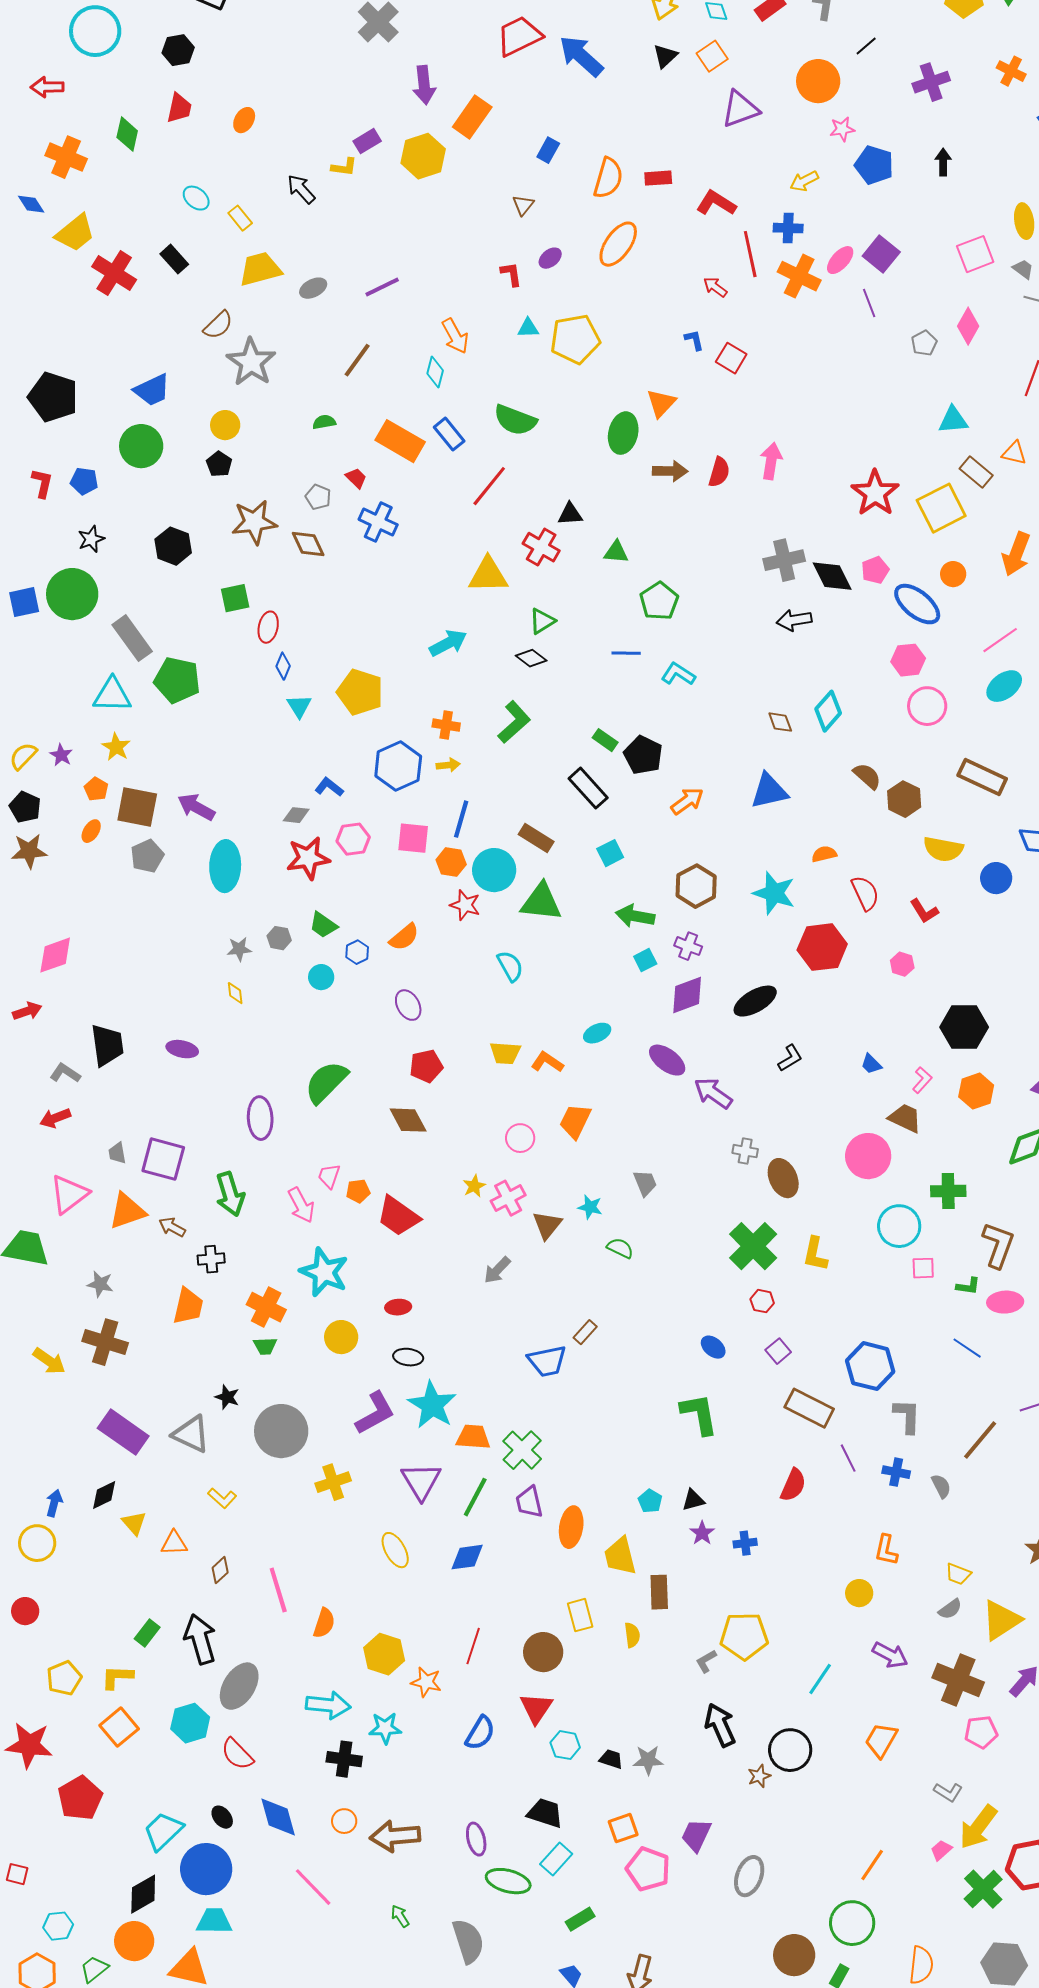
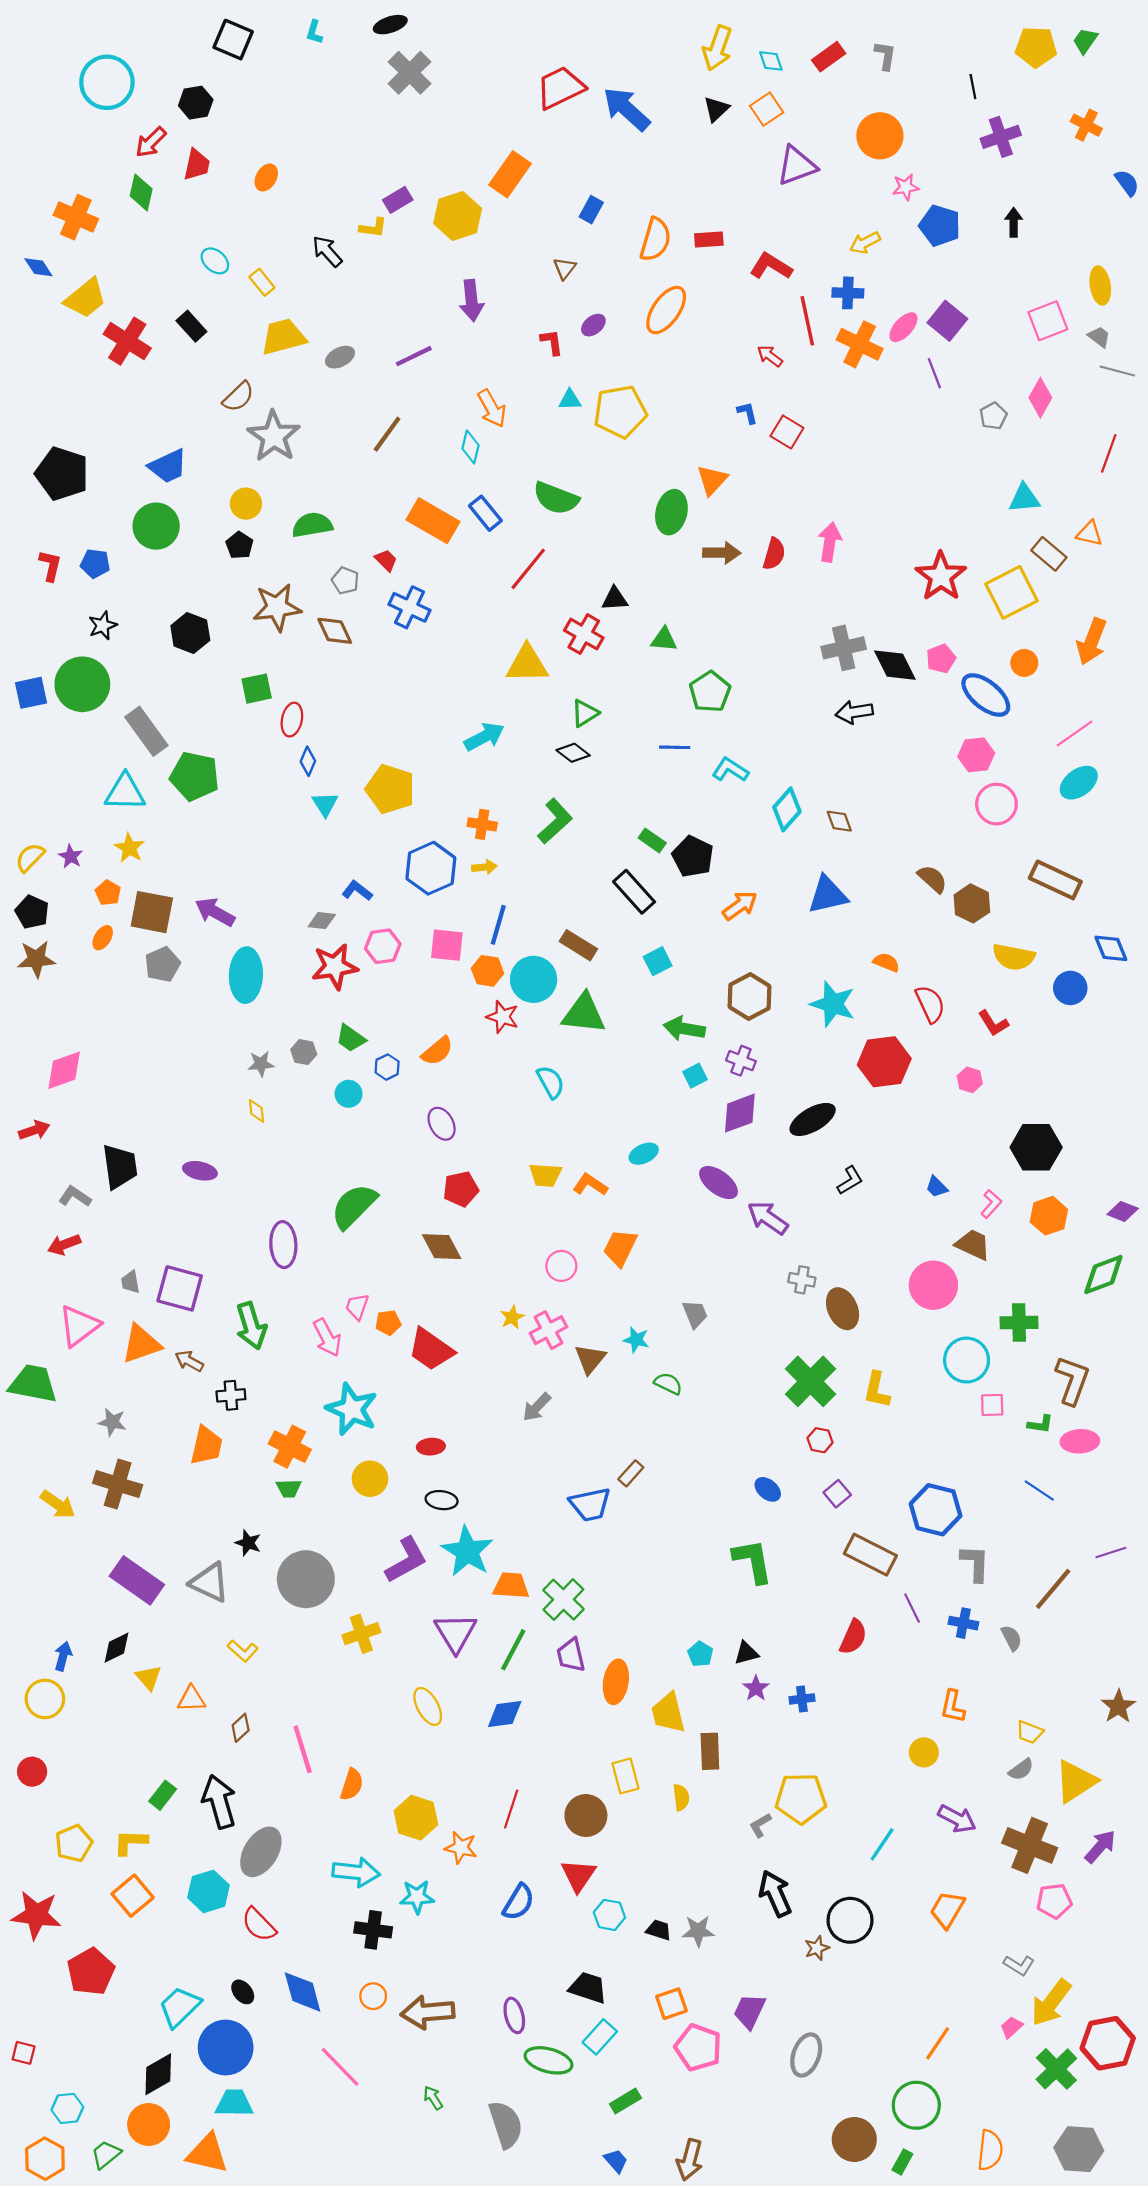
black line: (866, 46) -> (973, 87), moved, turned -60
purple arrow: (424, 85) -> (472, 300), moved
red arrow: (47, 87) -> (151, 142), moved, turned -44
green semicircle: (324, 422) -> (312, 525), moved, size x1.6
cyan diamond: (828, 711) -> (787, 809), moved
orange semicircle: (824, 854) -> (886, 962), turned 35

